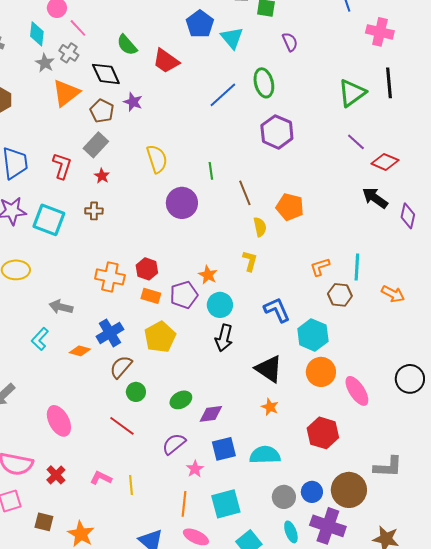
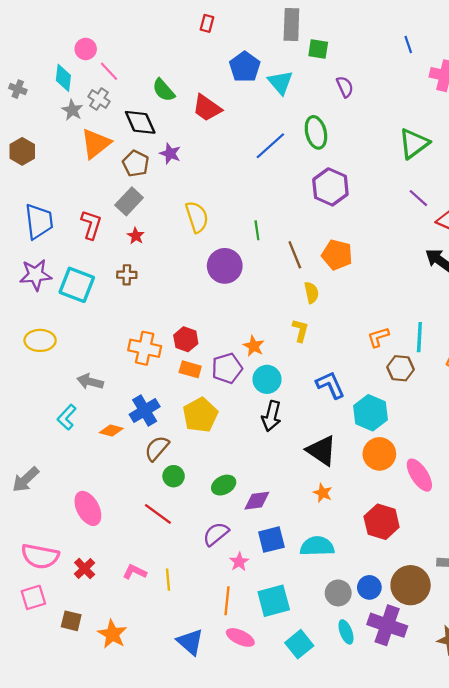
orange pentagon: (290, 207) -> (337, 255), moved

